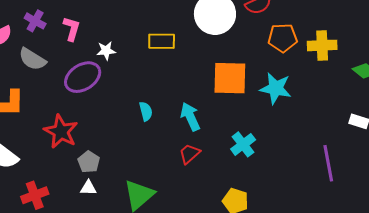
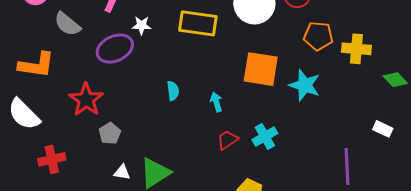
yellow rectangle: (162, 41) -> (198, 23), size x1.4
cyan arrow: (190, 117) -> (216, 102), size x0.7
red trapezoid: (189, 154) -> (228, 140), moved
white triangle: (88, 188) -> (122, 172), moved

